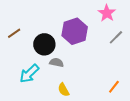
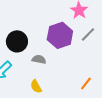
purple hexagon: (75, 31) -> (60, 35), moved
gray semicircle: (56, 63) -> (39, 59), moved

